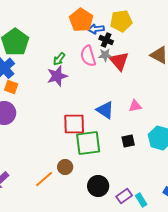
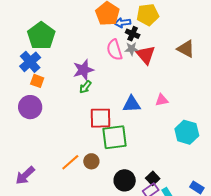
green arrow: (59, 59) -> (85, 87), moved
blue triangle: (105, 110) -> (132, 104), turned -36
black square: (128, 141) -> (153, 178), moved, turned -32
orange line: (44, 179) -> (70, 162), moved

